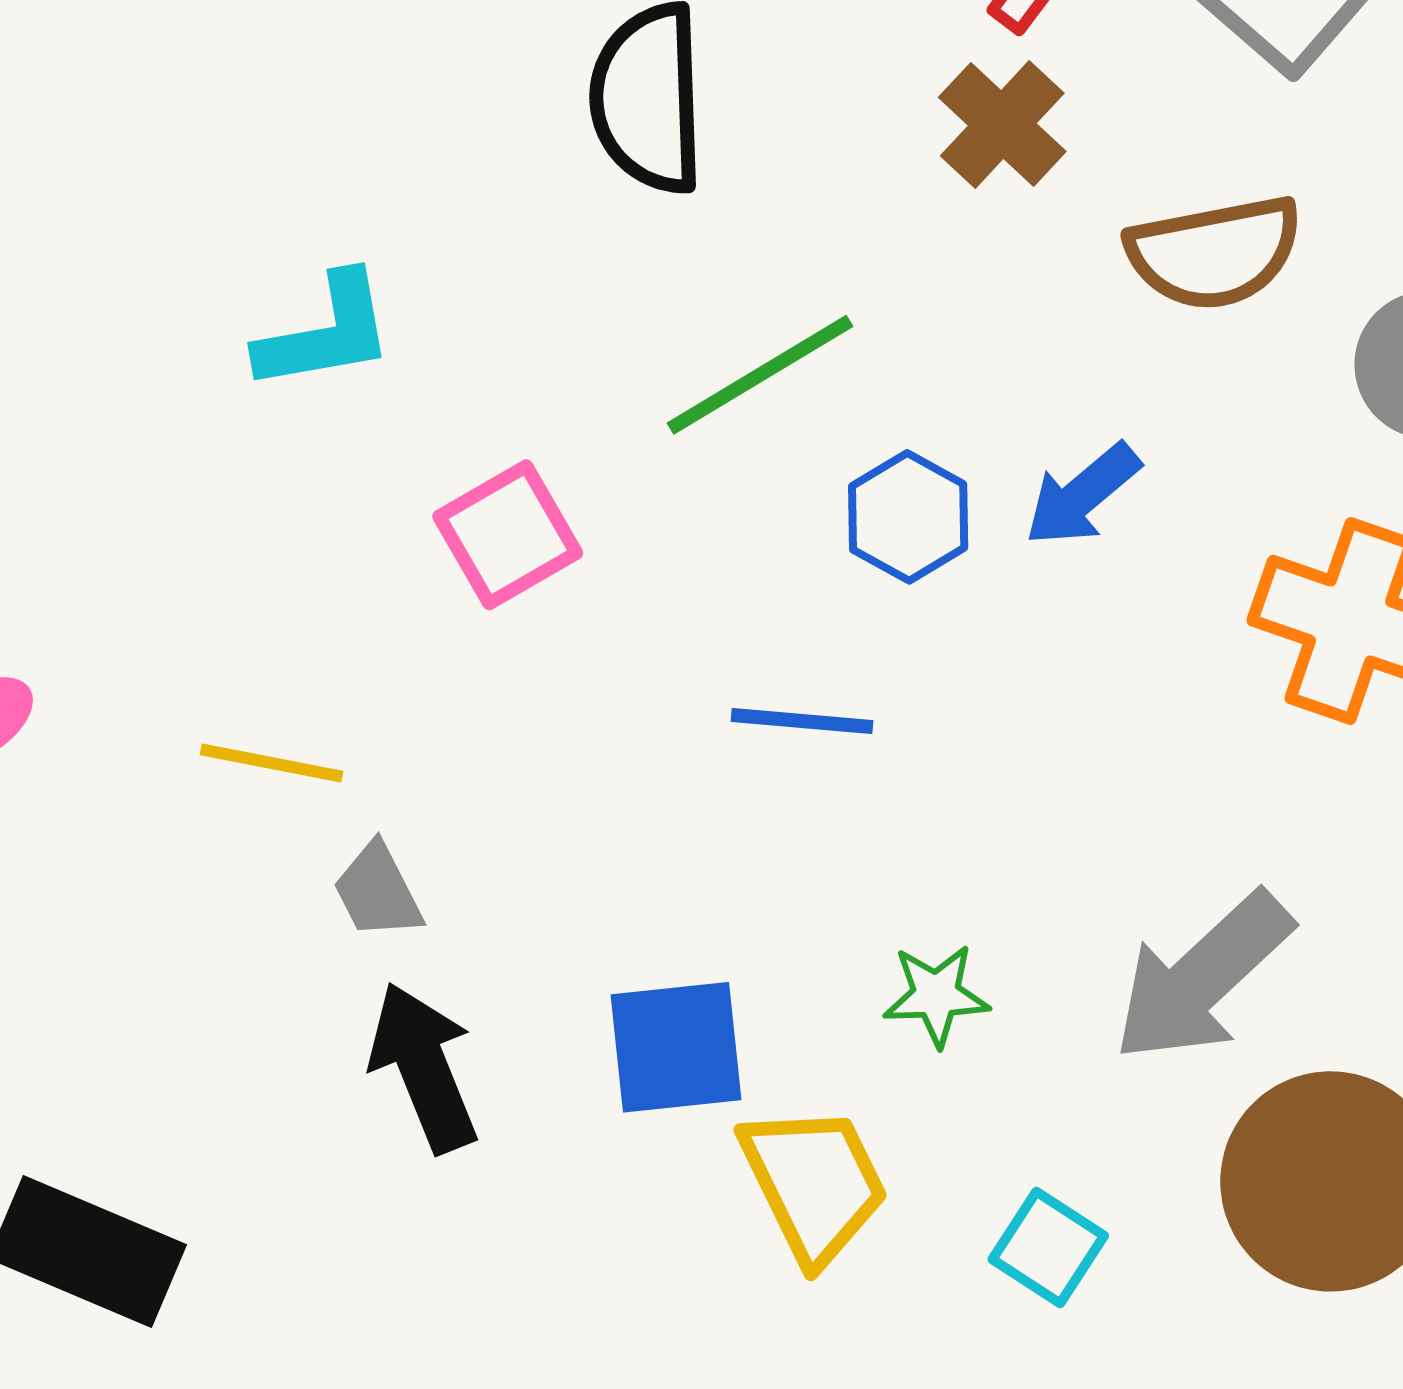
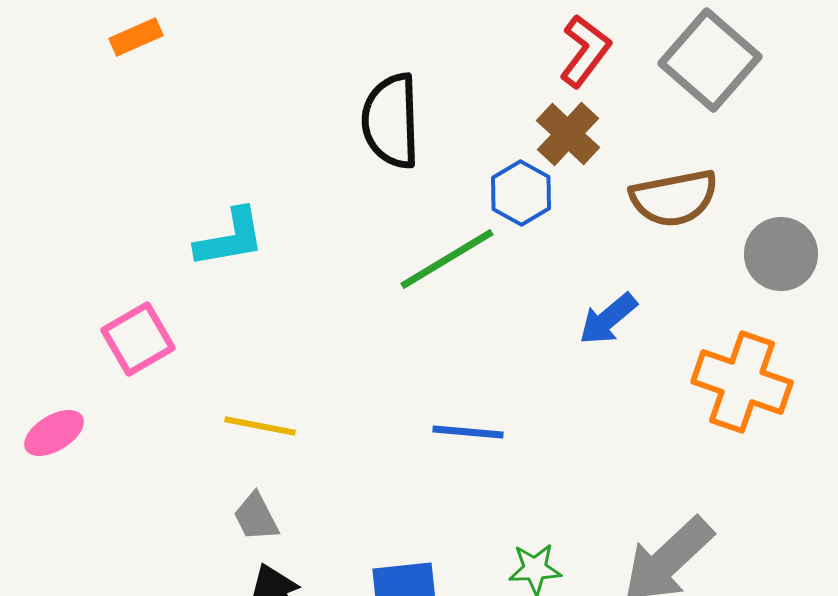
blue hexagon: (908, 517) -> (521, 193), moved
pink square: (508, 535) -> (138, 339), moved
yellow line: (272, 763) -> (260, 426), moved

